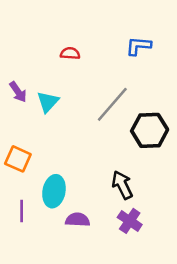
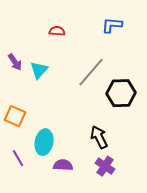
purple line: (22, 211) -> (18, 158), turned -30

